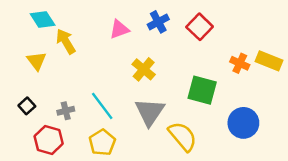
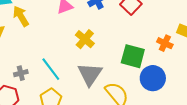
orange cross: (240, 63) -> (165, 43), moved
blue circle: (243, 123) -> (153, 78), moved

